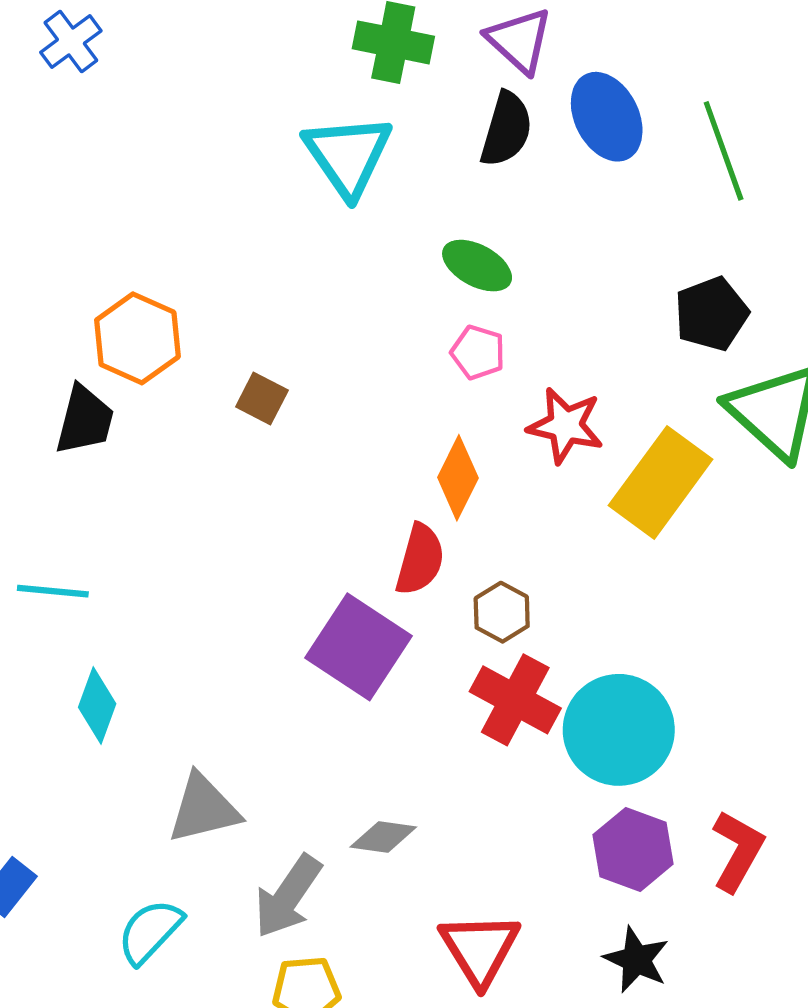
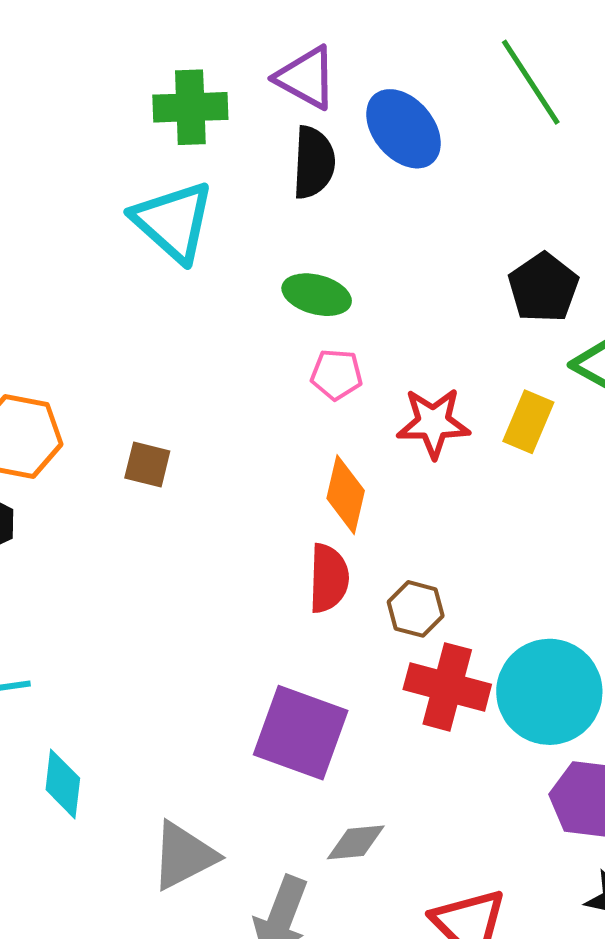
green line: (724, 151) -> (531, 82), moved
yellow rectangle: (661, 482) -> (528, 422), moved, size x0.6
purple square: (358, 647) -> (301, 733), moved

